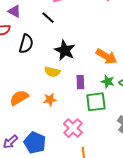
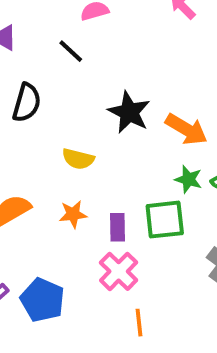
black star: (65, 50) -> (129, 112), moved
purple rectangle: (80, 82) -> (117, 227), moved

